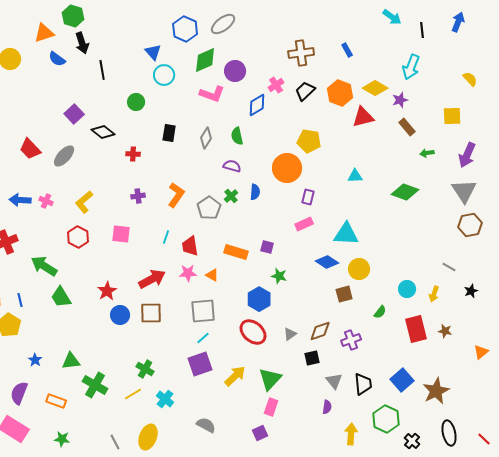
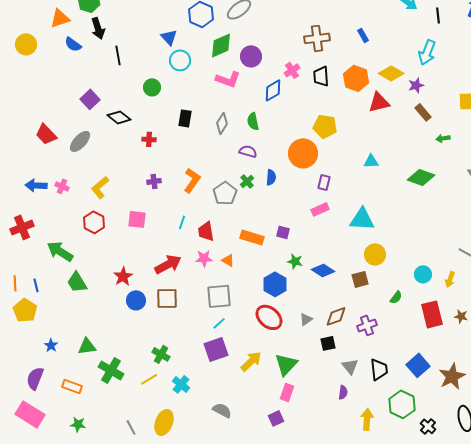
black trapezoid: (305, 91) -> (321, 76), turned -50
blue diamond: (327, 262) -> (323, 270), moved

